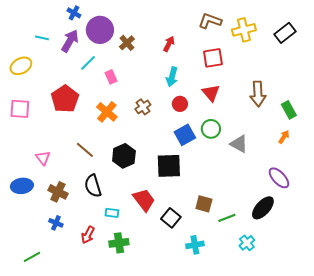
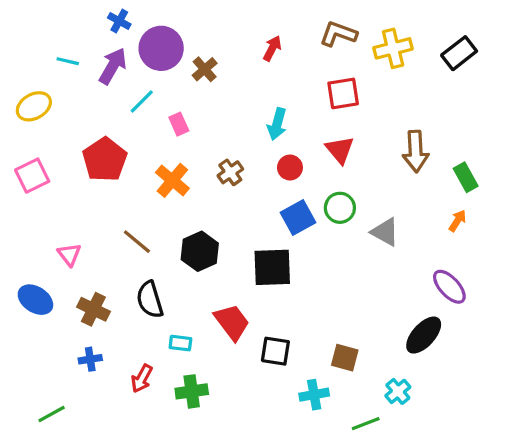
red arrow: (169, 44) -> (272, 48), moved
pink square: (20, 109) -> (32, 176), turned -30
blue ellipse: (22, 186) -> (35, 300), turned 40
brown square: (204, 204) -> (345, 358), moved
black square: (171, 218) -> (275, 351), turned -30
green line: (227, 218) -> (366, 424), moved
blue cross: (56, 223) -> (90, 359), turned -32

